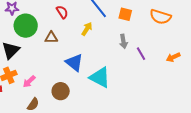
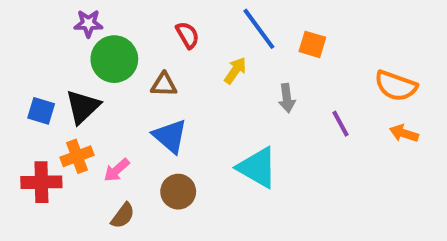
orange semicircle: (160, 17) -> (396, 86), moved
gray arrow: (123, 41) -> (287, 98), moved
orange arrow: (173, 57) -> (404, 133), turned 40
blue triangle: (74, 63) -> (170, 136), moved

